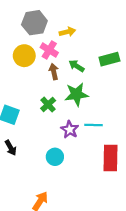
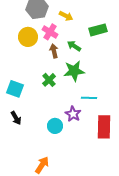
yellow arrow: (67, 32) -> (66, 16), turned 40
green rectangle: (109, 59) -> (98, 30), moved
purple star: (70, 130) -> (73, 114), moved

